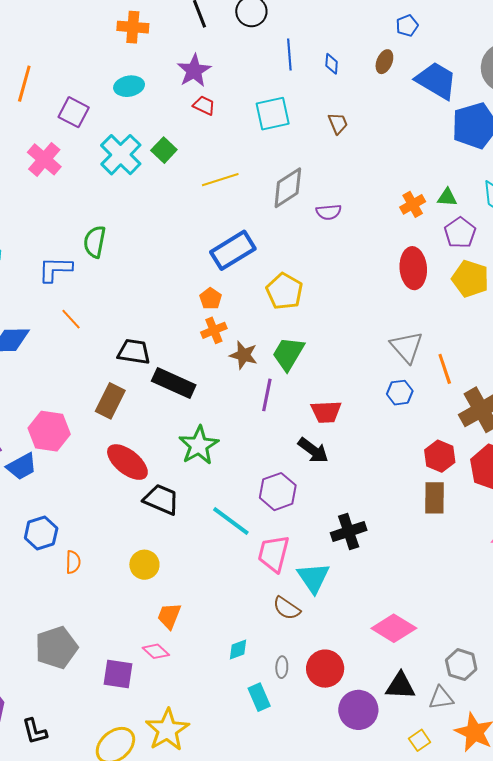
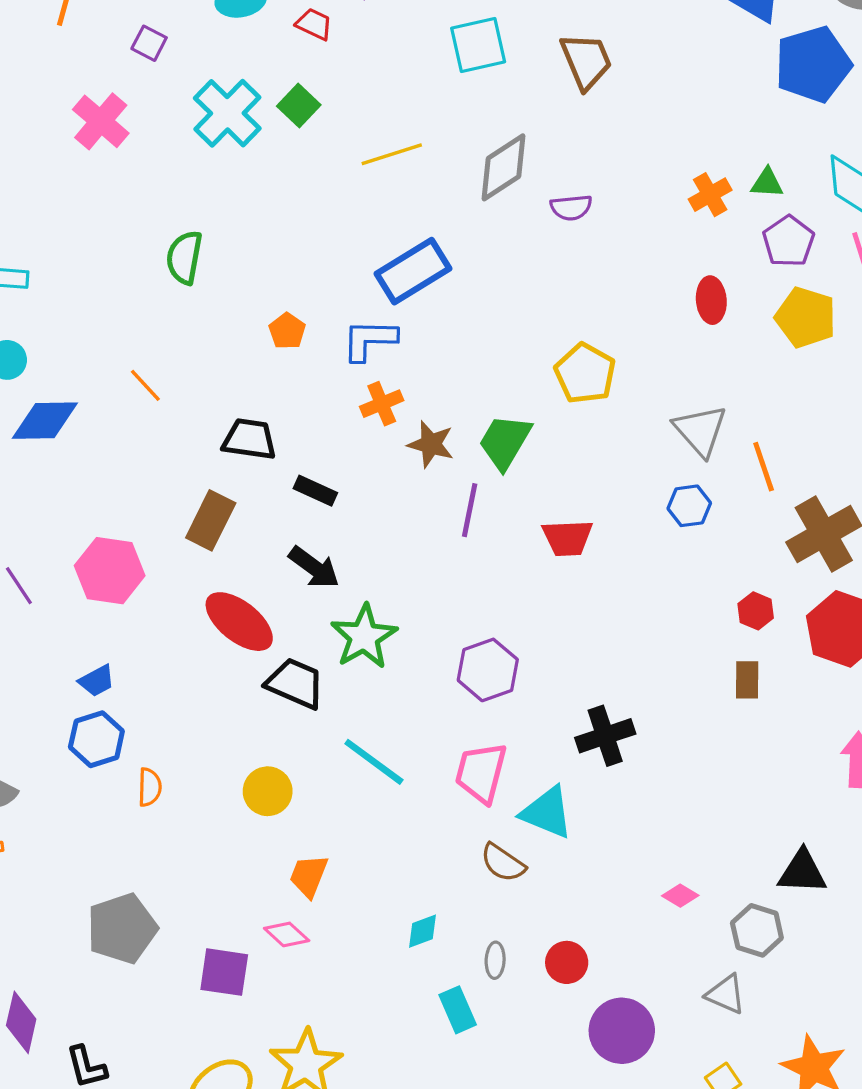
red trapezoid: (204, 105) -> (314, 24), moved
purple square: (74, 112) -> (149, 43), size x0.7
brown trapezoid: (338, 123) -> (586, 61), size x1.6
red ellipse: (413, 268) -> (711, 300), size x0.7
blue L-shape: (55, 269) -> (369, 340), moved
yellow pentagon: (284, 291) -> (585, 373), moved
orange pentagon: (211, 299) -> (287, 331), moved
black rectangle: (174, 383) -> (315, 491), size x0.6
green star: (199, 445) -> (364, 637), moved
black arrow: (313, 450) -> (314, 567), moved
red hexagon: (440, 456) -> (756, 611), size x0.7
blue trapezoid: (22, 466) -> (97, 681), moved, size x0.7
brown rectangle: (435, 498) -> (747, 680), size x0.7
cyan line: (231, 521) -> (374, 762), moved
cyan triangle: (313, 578) -> (547, 812), turned -33
pink diamond: (394, 628) -> (680, 896), size x0.5
gray hexagon: (461, 665) -> (757, 930), moved
red circle: (325, 669) -> (567, 962), size x0.7
black triangle: (400, 686) -> (802, 872), moved
gray triangle: (441, 698) -> (726, 994), moved, turned 32

